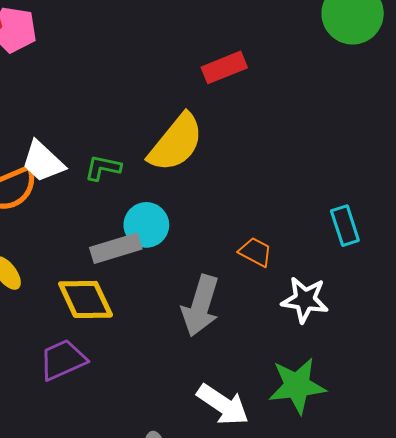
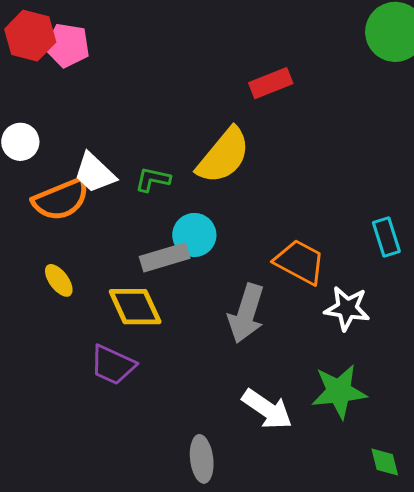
orange trapezoid: (255, 252) -> (300, 262), size x1.6
purple trapezoid: (63, 360) -> (113, 365), turned -132

